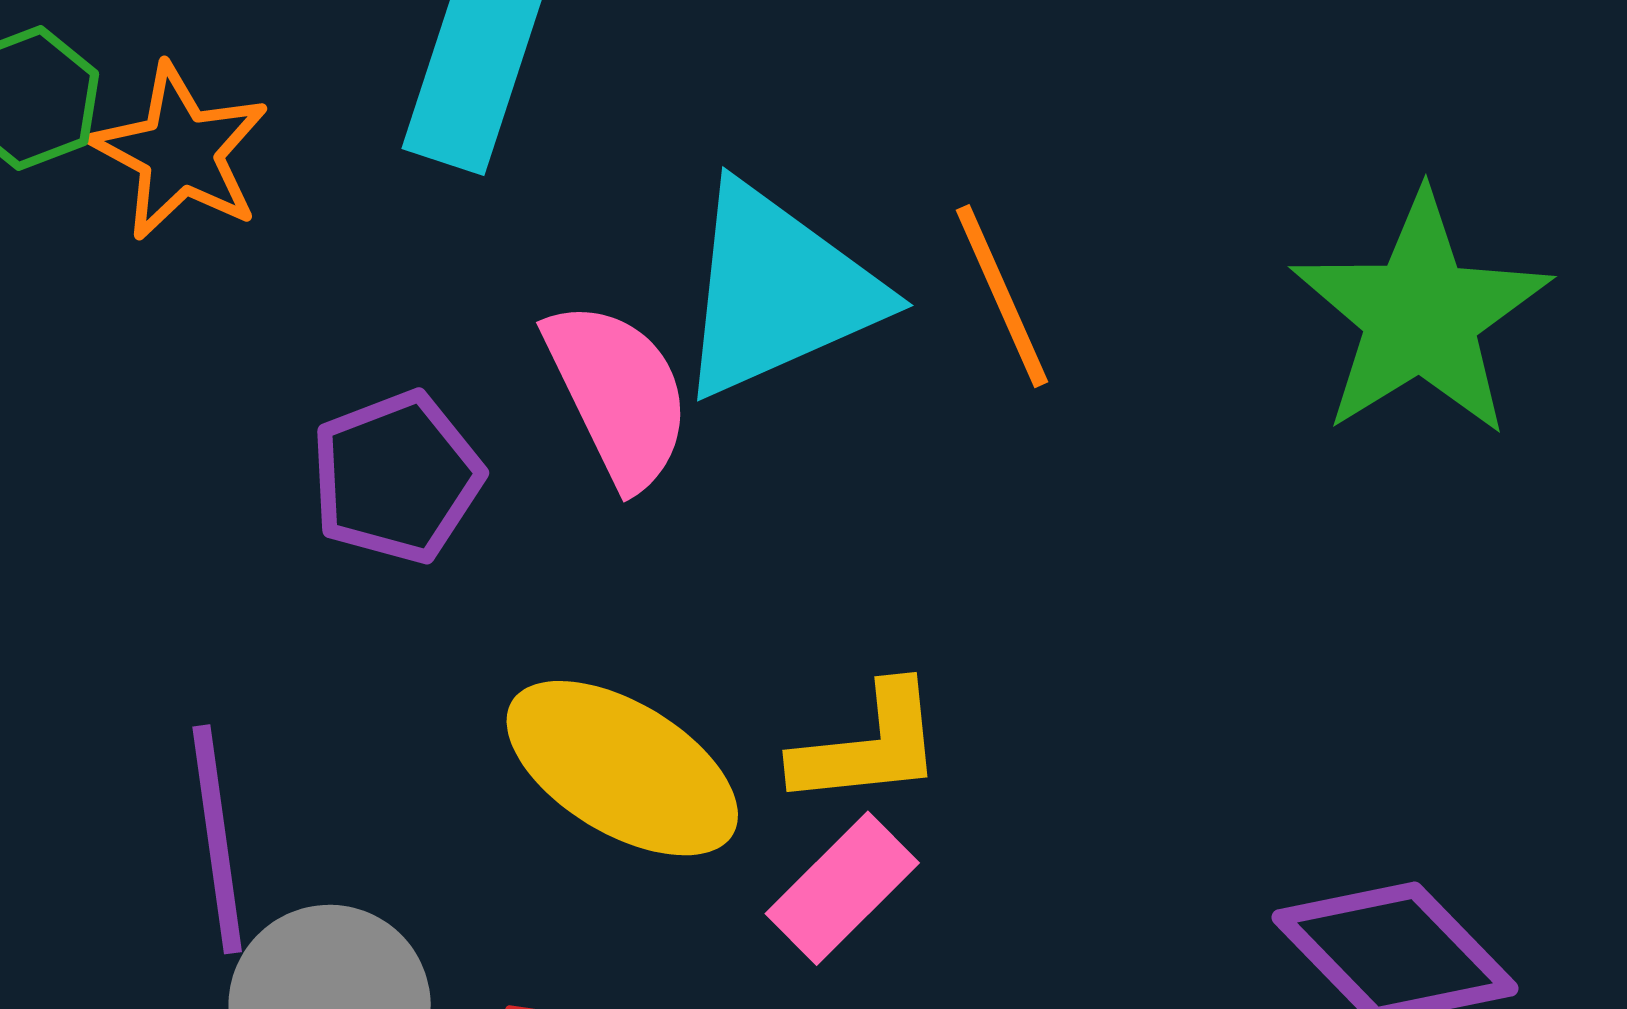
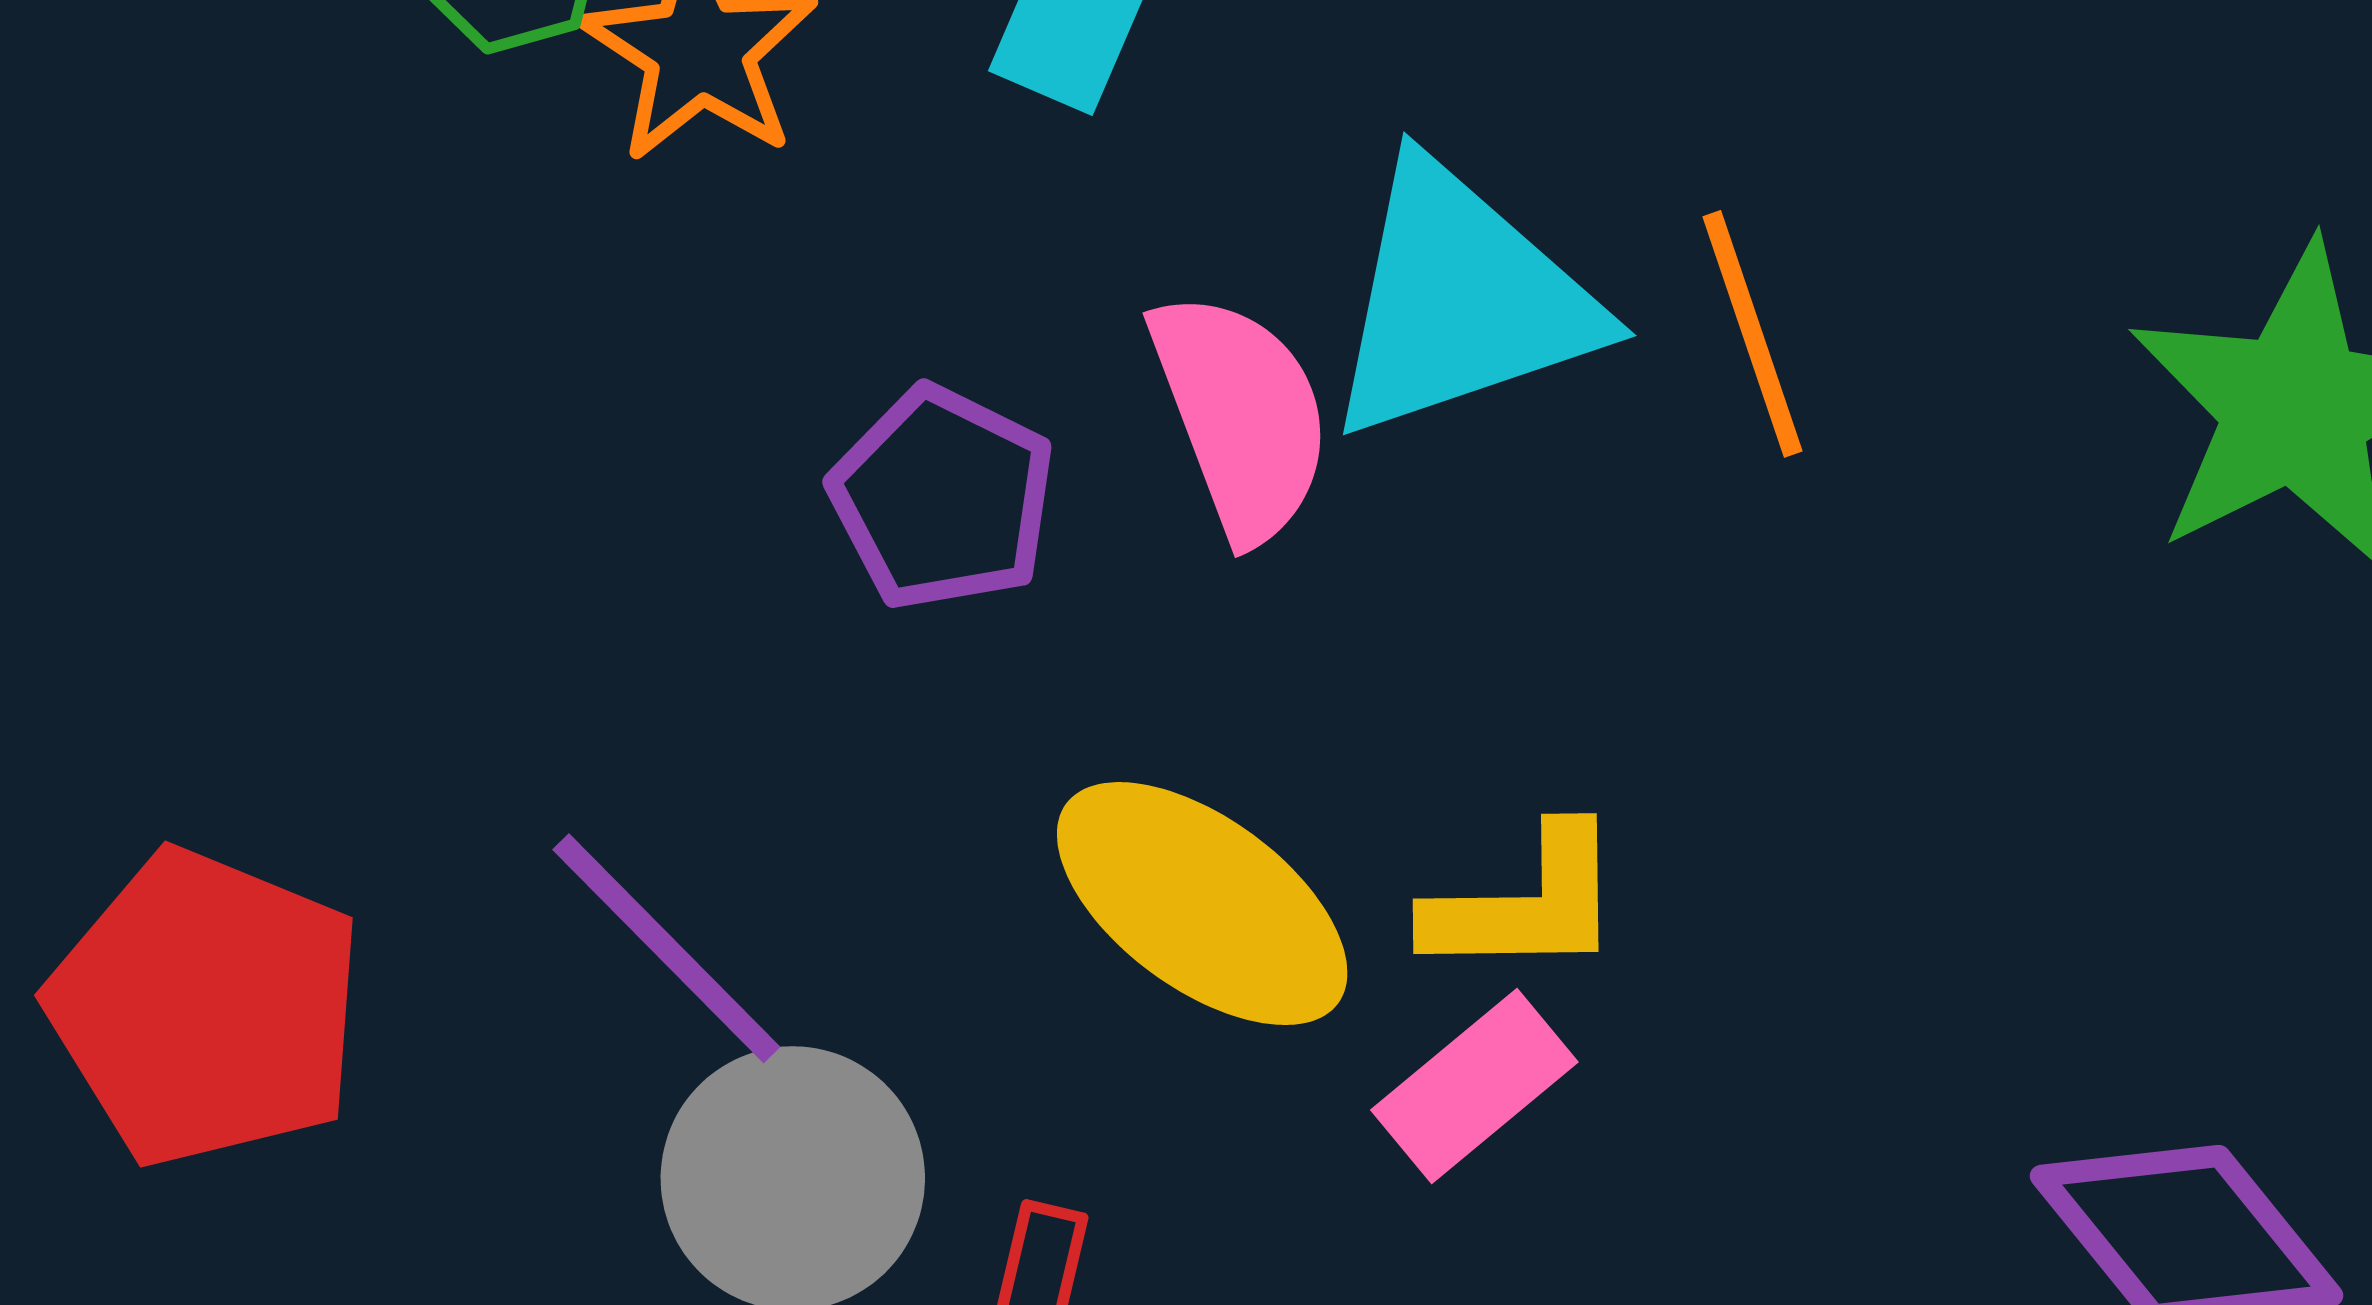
purple pentagon: (396, 477) -> (943, 498), turned -30
purple line: (217, 839) -> (666, 948), turned -42

